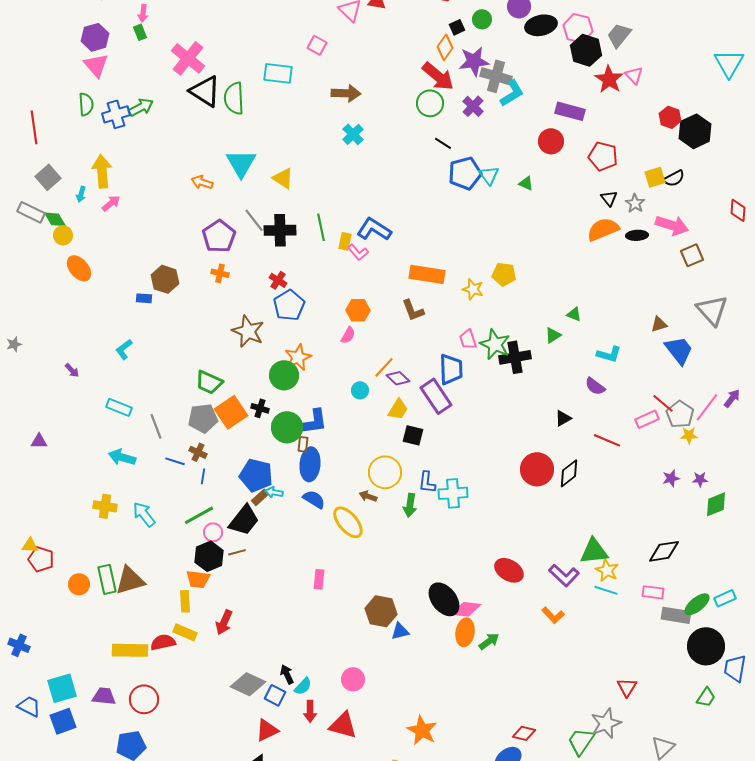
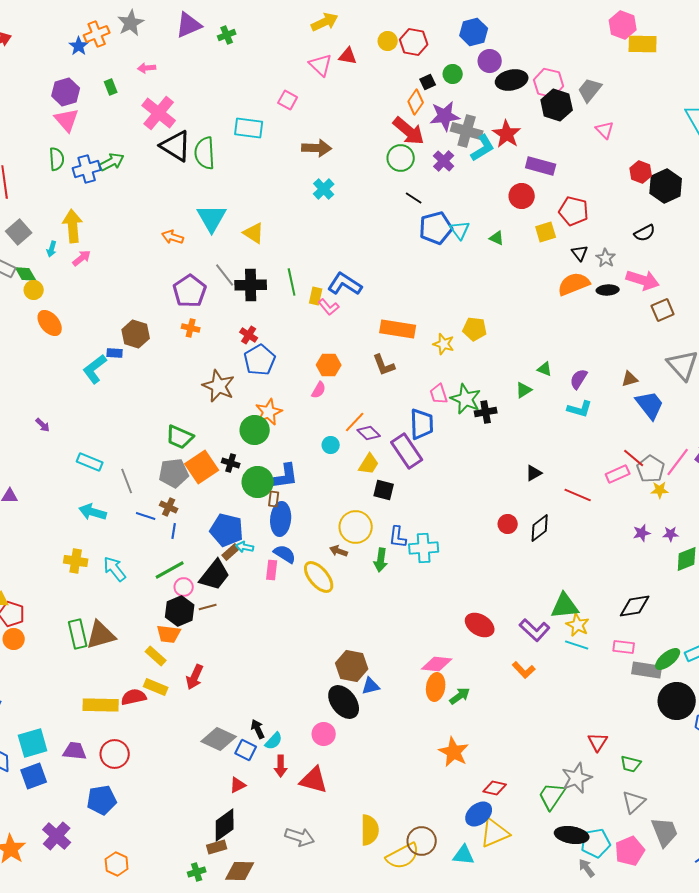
pink arrow: (143, 13) -> (147, 68), moved, turned 78
red star: (609, 79) -> (507, 134), moved
yellow square: (655, 177) -> (546, 232), moved
cyan L-shape: (124, 349) -> (95, 369), moved, size x1.4
black cross: (515, 357) -> (486, 412), size x0.7
purple semicircle: (595, 386) -> (579, 379), moved, turned 85
red circle: (537, 469) -> (508, 524), size x0.6
pink rectangle: (319, 579) -> (272, 570), moved
orange circle: (79, 584) -> (14, 639), moved
black ellipse: (444, 599) -> (344, 702), moved
yellow rectangle: (185, 601) -> (156, 656), turned -45
green trapezoid: (706, 697) -> (631, 764), moved, turned 70
red triangle: (267, 730) -> (238, 785), size x0.7
orange star: (422, 730) -> (454, 752), moved

